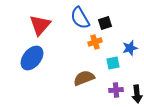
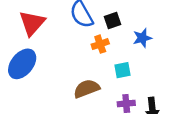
blue star: (130, 48) -> (142, 38), moved

